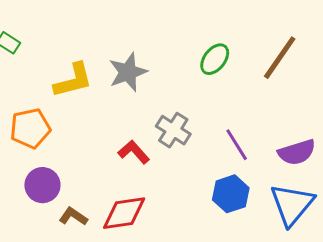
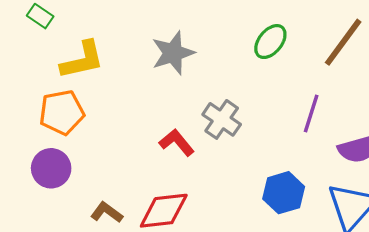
yellow L-shape: (73, 80) -> (82, 60), moved
purple line: (237, 145) -> (311, 113), moved, turned 48
purple circle: (42, 185) -> (51, 168), moved

